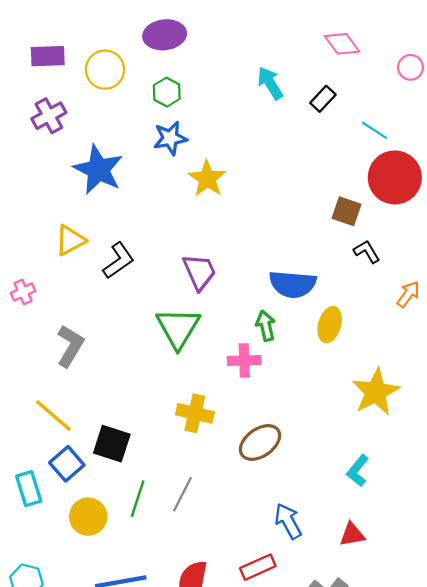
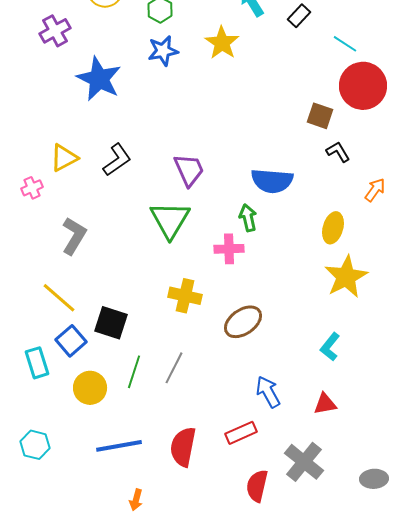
yellow star: (207, 179) -> (222, 43), moved
yellow triangle: (70, 240) -> (64, 158), moved
yellow ellipse: (330, 325) -> (333, 228), moved

